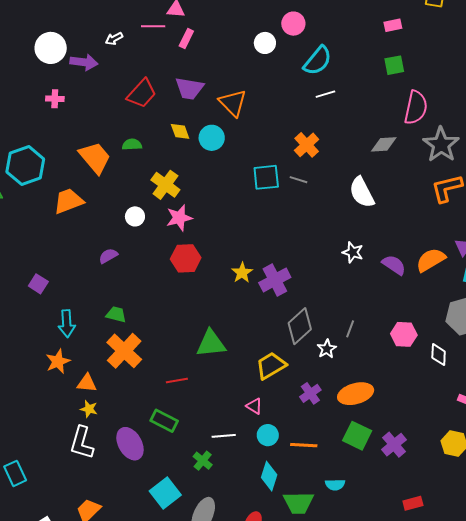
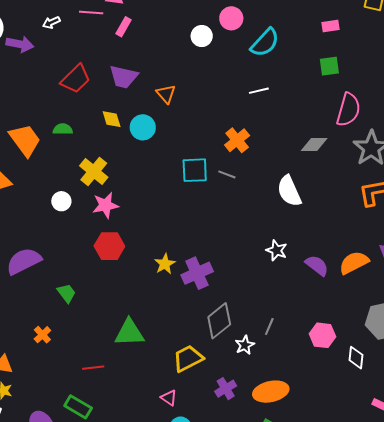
cyan semicircle: (318, 61) -> (265, 43), moved
orange triangle: (233, 103) -> (166, 94), size x0.7
purple semicircle: (108, 256) -> (24, 261), moved, size x1.8
green trapezoid: (116, 314) -> (66, 293), moved, turned 35
orange cross: (124, 351) -> (42, 335), size x0.5

